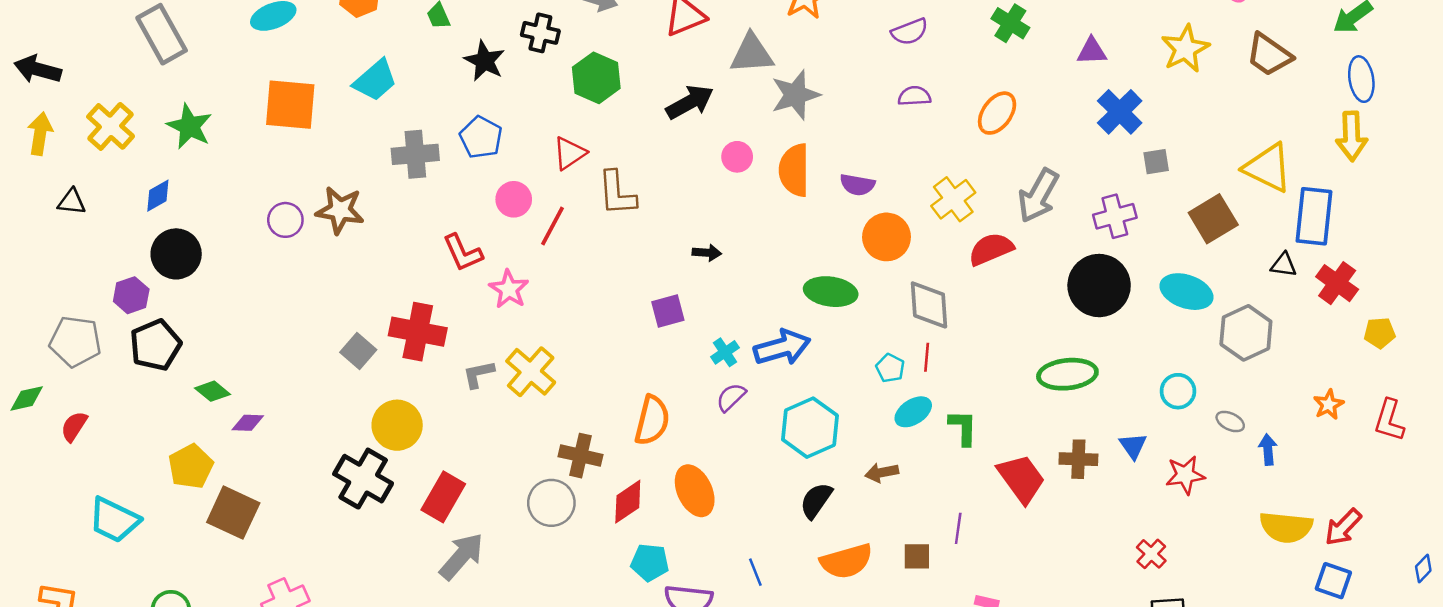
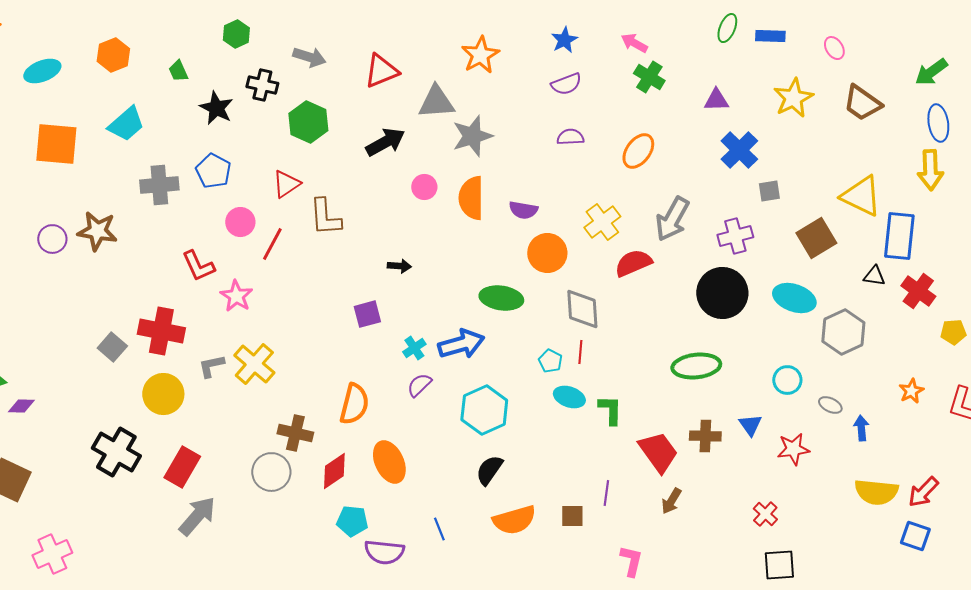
cyan ellipse: (913, 412) -> (569, 397), turned 52
yellow circle: (397, 425) -> (163, 394), moved
brown arrow: (882, 473) -> (671, 501), moved, turned -48

